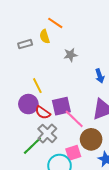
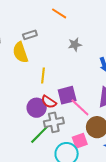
yellow semicircle: (45, 37) -> (20, 52), moved, size x1.5
yellow line: (37, 86) -> (43, 75), turned 35
purple circle: (28, 104) -> (37, 108), moved
gray cross: (47, 133) -> (54, 122), turned 36

